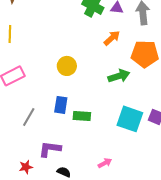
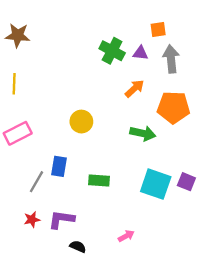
green arrow: (119, 76) -> (143, 133), turned 30
blue rectangle: (61, 105) -> (59, 166), moved
red star: (26, 167) -> (32, 219), moved

